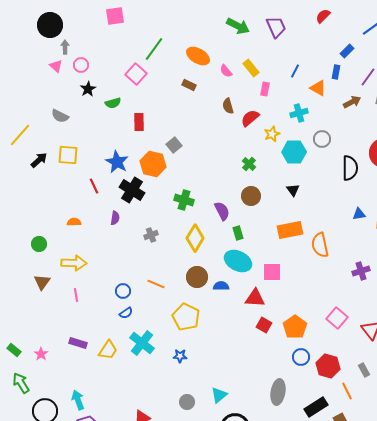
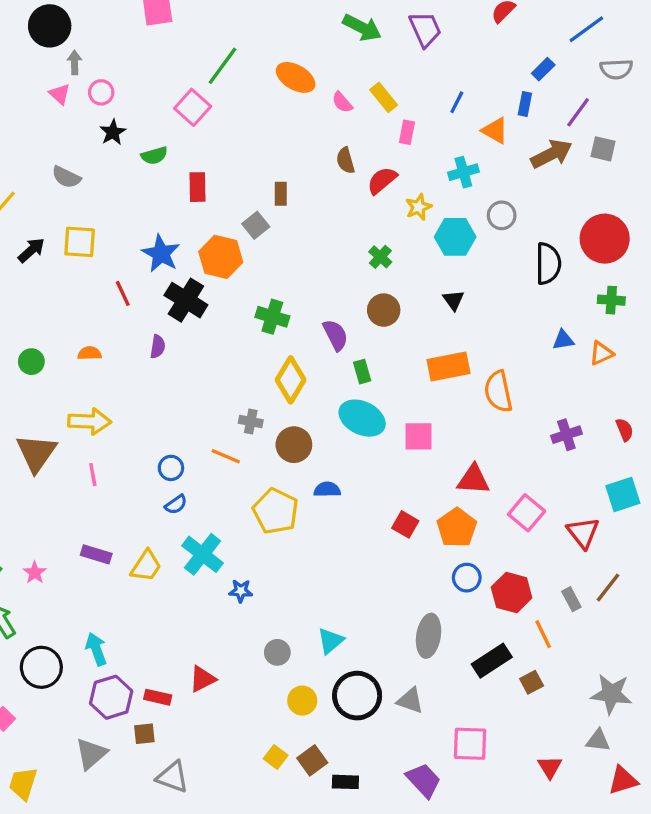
brown rectangle: (189, 85) -> (281, 194), moved, turned 64
brown arrow: (352, 102) -> (551, 154), size x1.4
gray cross: (151, 235) -> (251, 421), moved, turned 32
green circle: (39, 244) -> (31, 362), moved
brown triangle: (42, 282) -> (36, 453), size x1.5
blue semicircle: (221, 286) -> (327, 490), moved
red triangle: (255, 298) -> (473, 480), moved
blue star: (180, 356) -> (241, 591), moved

